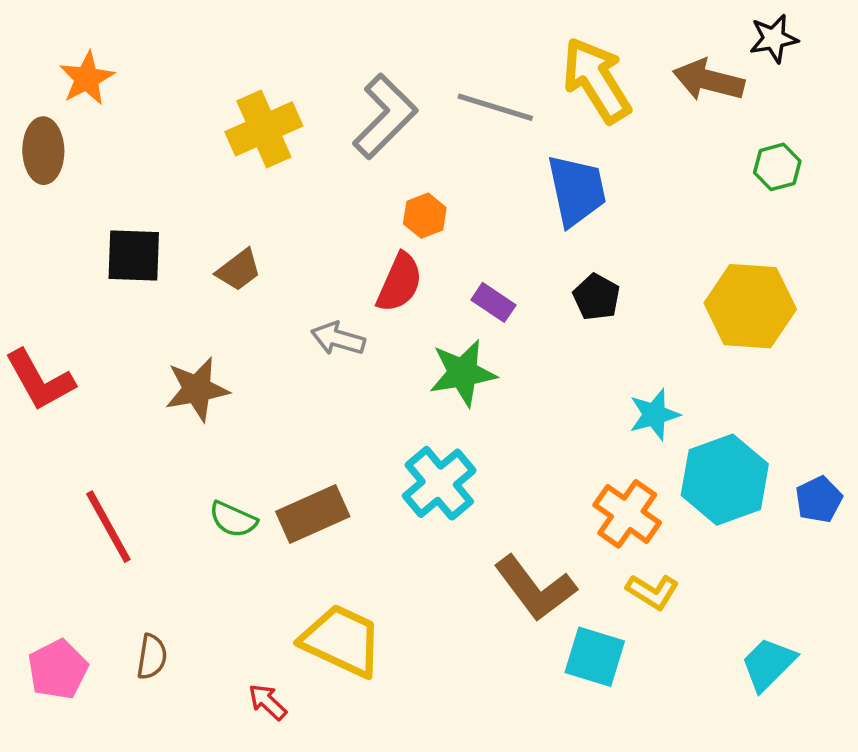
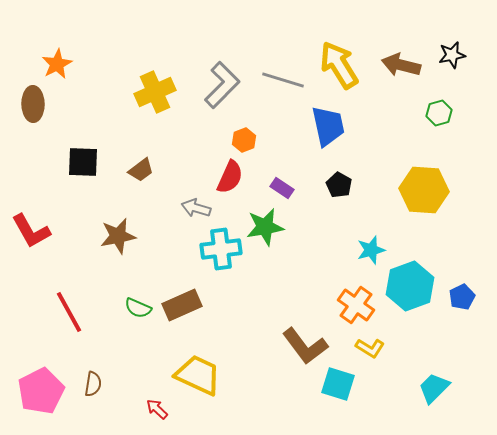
black star: (774, 39) -> (452, 55), moved
cyan cross: (439, 483) -> (221, 249), moved, turned 33
pink pentagon: (58, 669) -> (41, 391), size x1.4

